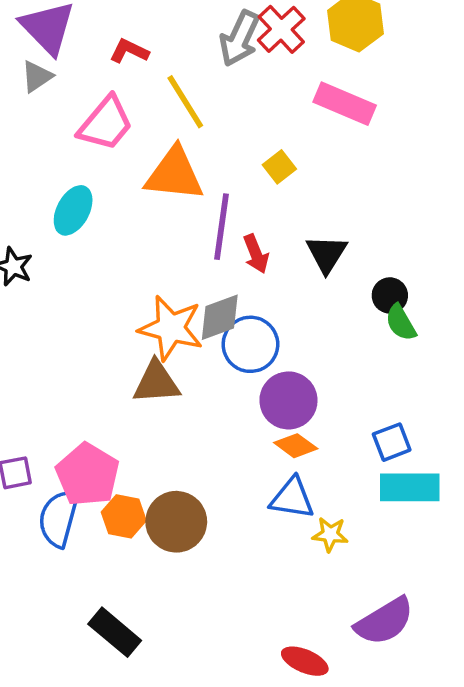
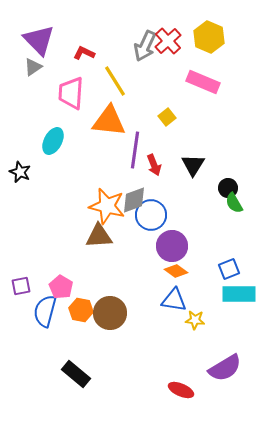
pink trapezoid: (106, 123) -> (71, 93), turned 144
pink pentagon: (88, 475) -> (61, 287), size x0.7

